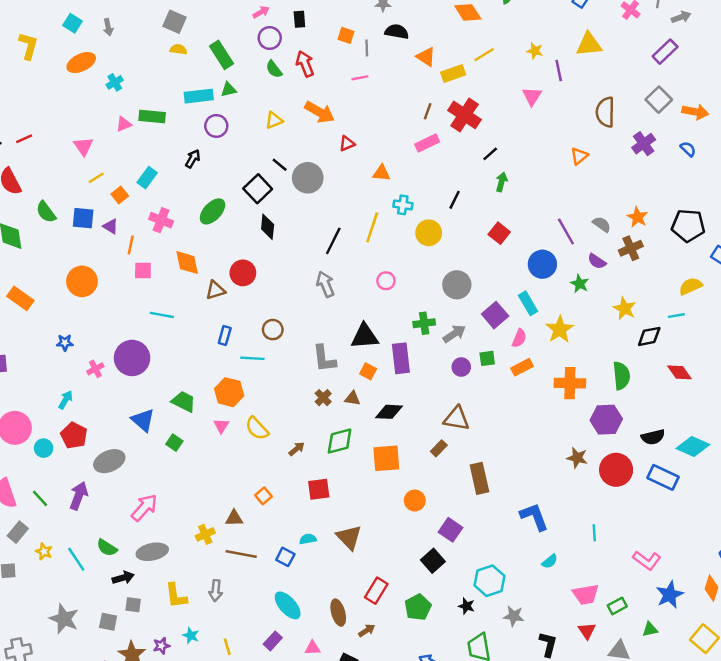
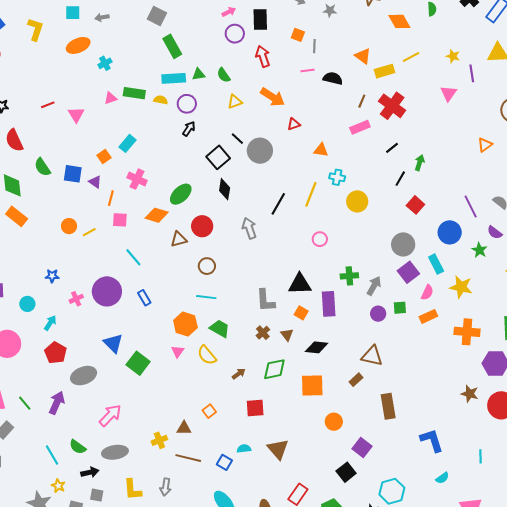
black rectangle: (299, 19) -> (260, 19), size x1.5
cyan square: (72, 23) -> (73, 13), turned -35
gray arrow: (108, 27) -> (102, 17), turned 88
black semicircle: (397, 32) -> (333, 78), moved
yellow semicircle: (178, 49) -> (161, 100), moved
green rectangle: (221, 55) -> (172, 46), moved
green semicircle: (274, 69) -> (224, 75), moved
red line: (24, 139) -> (48, 105), moved
black line: (490, 154) -> (392, 148), moved
black arrow: (193, 159) -> (189, 129), moved
yellow line: (96, 178) -> (89, 232), moved
black line: (455, 200) -> (400, 179), moved
green ellipse: (213, 211) -> (181, 194), moved
orange diamond: (187, 263) -> (157, 215), turned -65
orange circle: (82, 281) -> (69, 226), size x0.6
gray arrow: (325, 284) -> (249, 228), moved
gray circle: (457, 285) -> (403, 244), moved
orange rectangle: (20, 298) -> (17, 216), moved
cyan line: (162, 315) -> (133, 257), turned 36
yellow star: (560, 329) -> (461, 287), turned -30
brown circle: (273, 330) -> (207, 266), moved
gray arrow: (454, 334) -> (374, 286), turned -30
blue rectangle: (225, 335) -> (144, 298), moved, turned -49
brown triangle: (352, 398) -> (287, 335), turned 40
green trapezoid: (184, 402) -> (220, 329), moved
green square: (174, 443) -> (138, 363), size x1.6
cyan circle: (44, 448) -> (27, 304), moved
yellow star: (44, 551) -> (58, 486), moved

